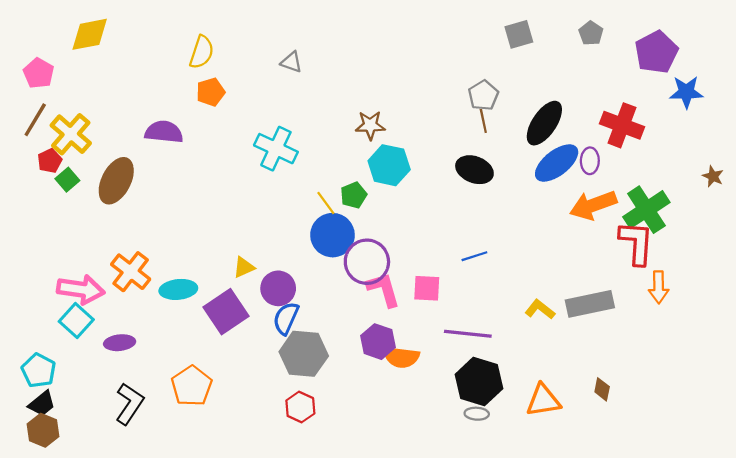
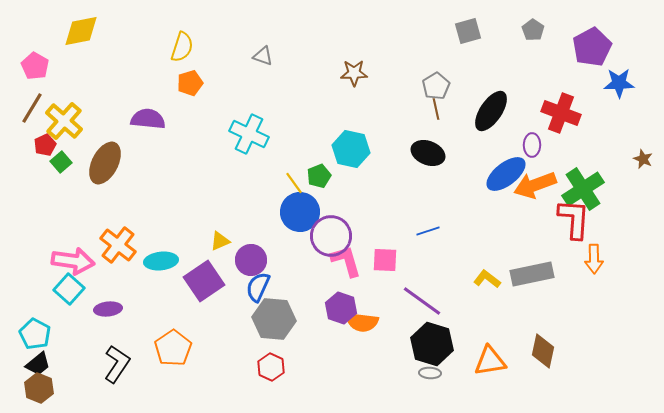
brown star: (370, 125) -> (354, 73), moved
blue ellipse: (557, 163) -> (506, 174), moved
purple line: (468, 334) -> (422, 301), turned 30
brown diamond: (602, 389) -> (543, 351), size x1.6

